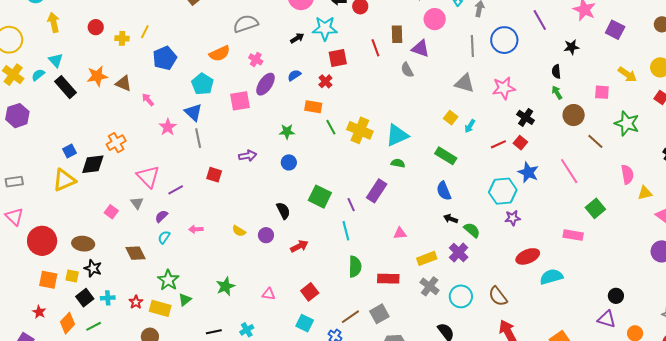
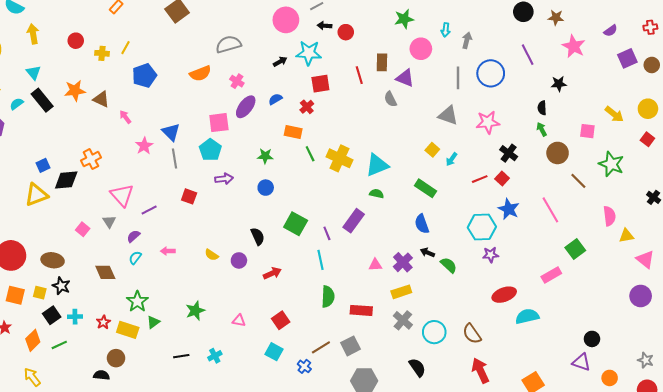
purple square: (615, 30) -> (627, 58), moved, turned 36
cyan semicircle: (38, 75) -> (17, 104), moved
cyan pentagon: (202, 84) -> (210, 150), moved
pink rectangle: (573, 235) -> (551, 275), turned -42
purple cross: (459, 252) -> (403, 262), moved

